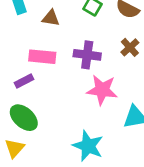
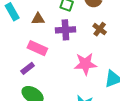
purple cross: (87, 55) -> (65, 30), moved
pink rectangle: (42, 57) -> (37, 48), turned 30

